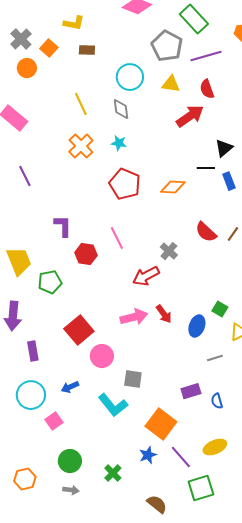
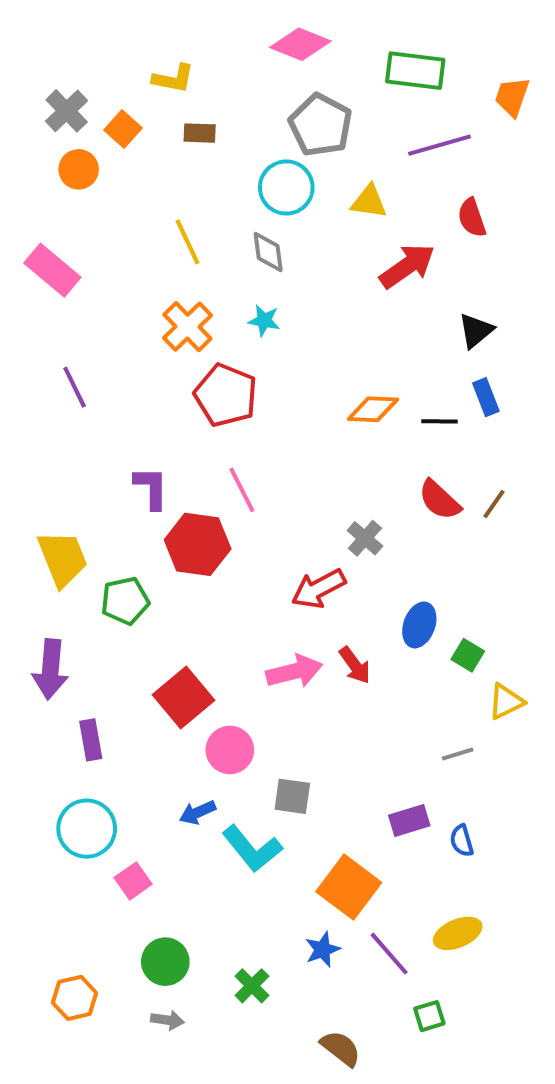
green rectangle: (194, 19) -> (415, 71), turned -40
gray pentagon: (167, 46) -> (321, 125), moved
red semicircle: (207, 89) -> (472, 218), moved
black line: (206, 168) -> (439, 421), moved
red pentagon: (125, 184) -> (226, 395), moved
pink line: (117, 238) -> (242, 490), moved
red hexagon: (86, 254) -> (198, 544), size x1.4
blue ellipse: (197, 326) -> (419, 625), moved
blue arrow: (70, 387) -> (198, 812), moved
green square: (201, 488) -> (429, 1016), size x0.6

